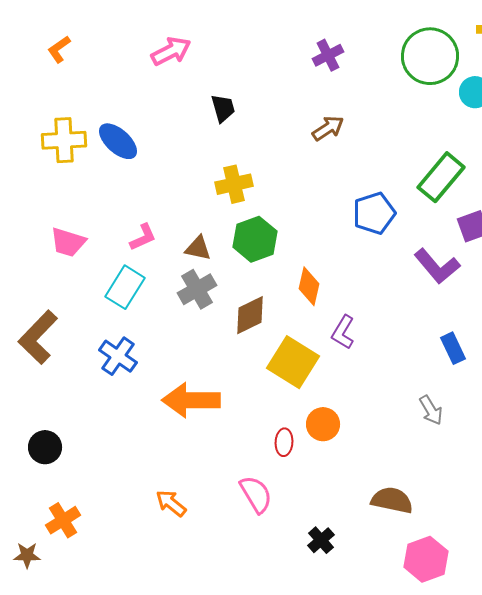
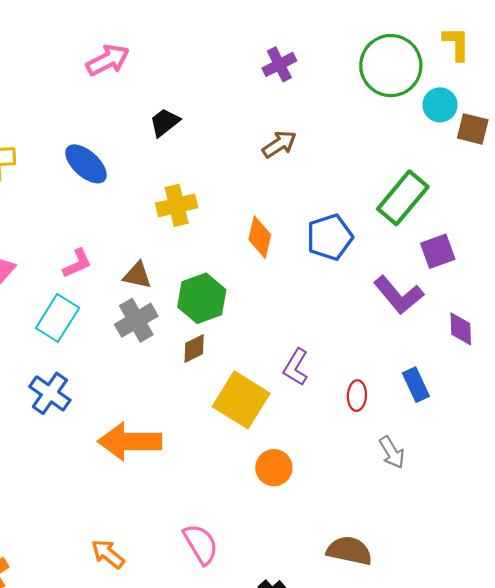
black trapezoid: (223, 108) -> (165, 122), turned -112
blue ellipse: (118, 141) -> (86, 164), moved
green hexagon: (255, 239) -> (202, 298), moved
orange diamond: (309, 286) -> (260, 237), moved
brown diamond: (250, 315) -> (194, 349), size x0.7
red ellipse: (284, 442) -> (357, 396), moved

